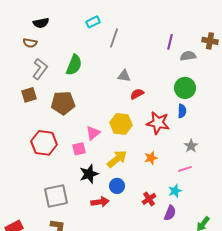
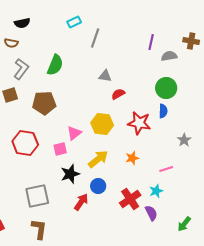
gray star: (191, 146) -> (184, 140), moved
red cross: (149, 199) -> (130, 199), size x1.5
red arrow: (100, 202) -> (81, 202), turned -48
purple semicircle: (170, 213) -> (151, 213), turned -49

